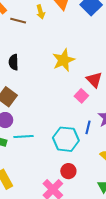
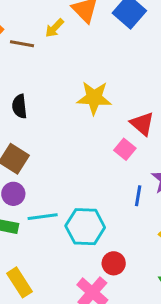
yellow arrow: (41, 12) -> (54, 28), turned 64
yellow star: (64, 60) -> (94, 98), turned 30
cyan hexagon: (66, 139) -> (85, 227), moved

